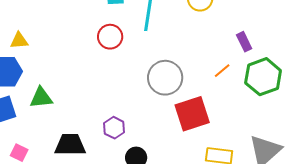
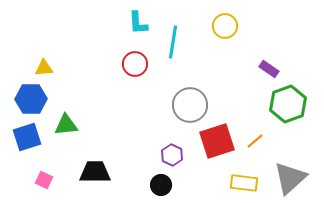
purple rectangle: (244, 42) -> (269, 69), turned -30
orange line: (222, 71) -> (255, 141), moved
purple hexagon: (114, 128) -> (172, 155), moved

